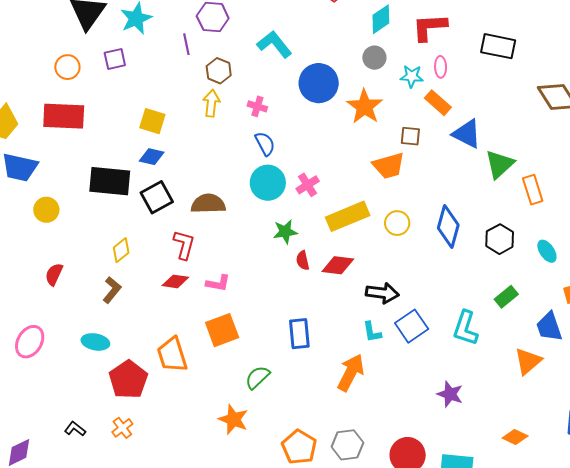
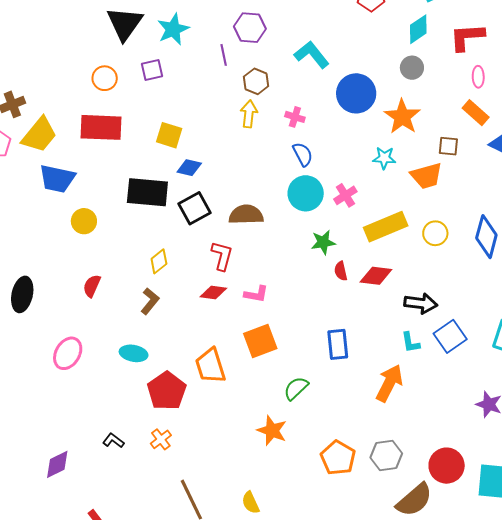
cyan star: (412, 76) -> (384, 158), moved
yellow square: (152, 121) -> (169, 135), moved

